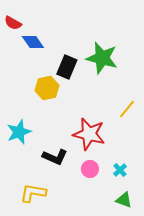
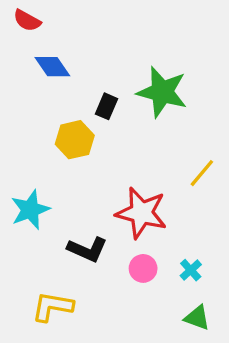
red semicircle: (13, 23) -> (27, 20), moved
black rectangle: (67, 67) -> (106, 106), size x0.7

